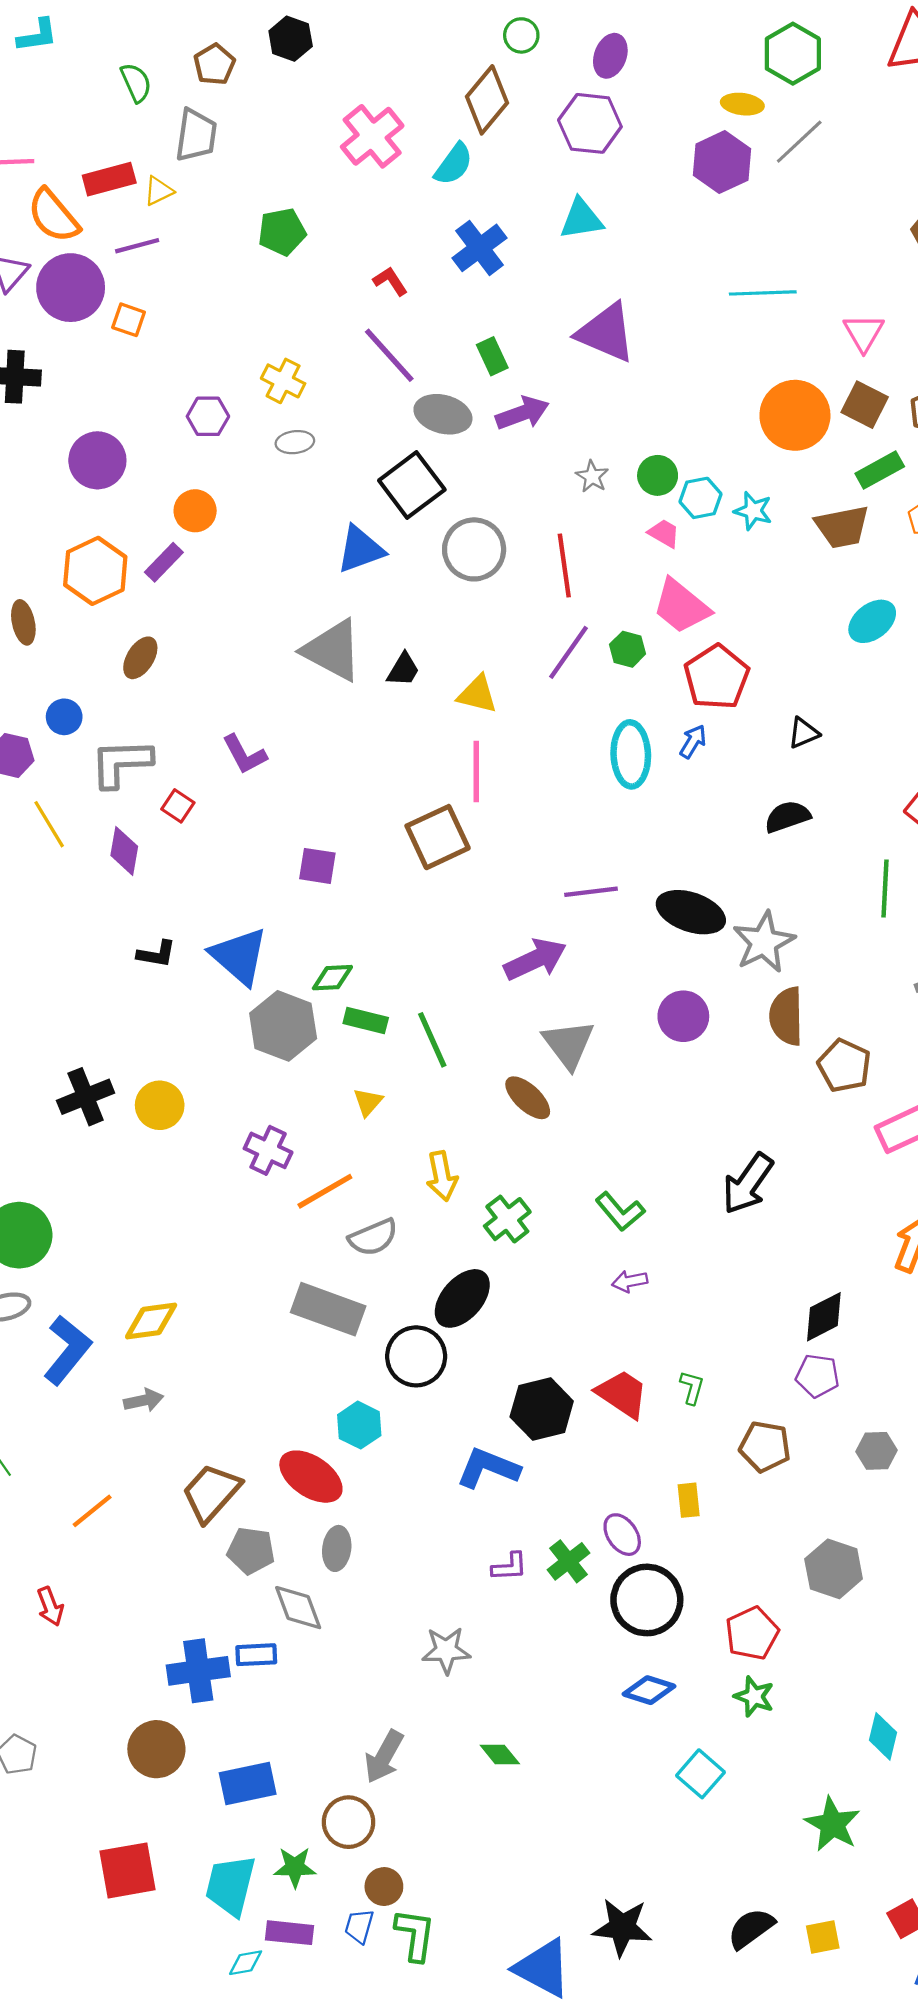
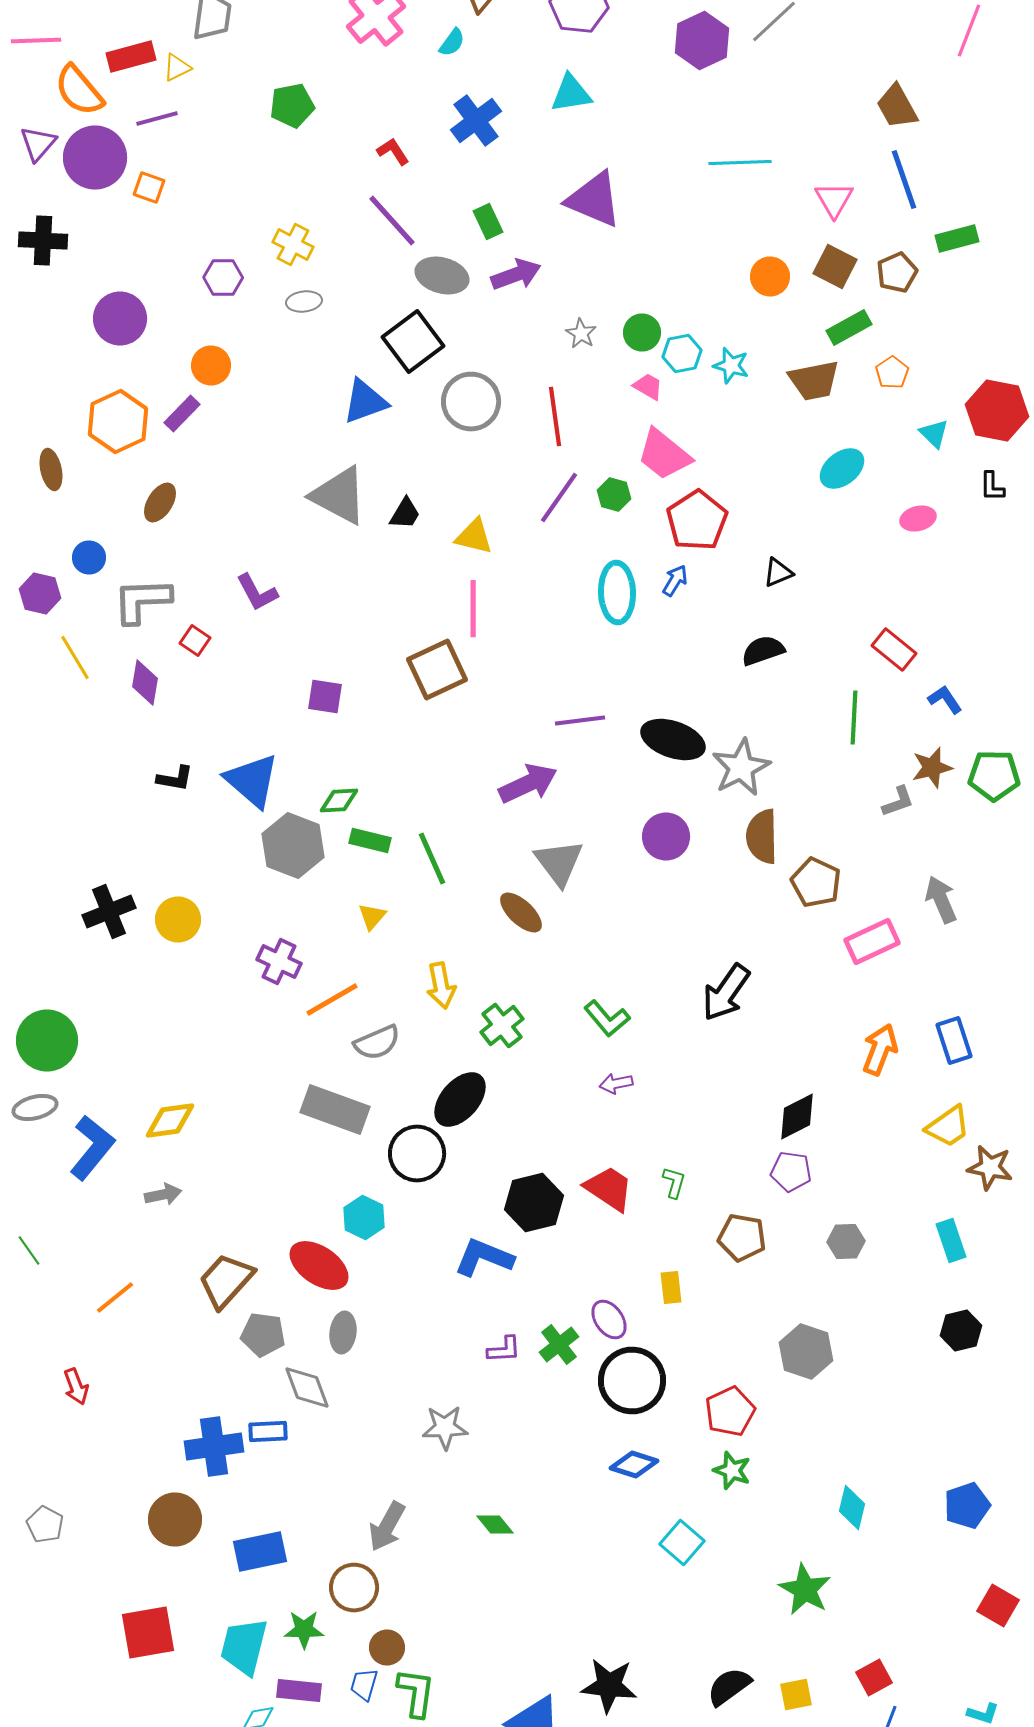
cyan semicircle: (454, 164) -> (452, 42), size x0.7
orange circle: (795, 415) -> (770, 276), size x0.6

